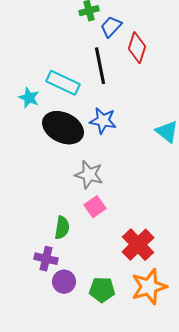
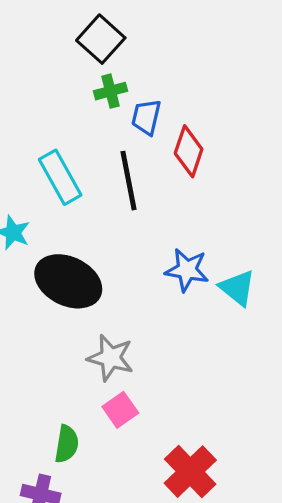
blue trapezoid: (111, 27) -> (146, 117), turned -30
cyan rectangle: (63, 83) -> (60, 177), moved, turned 36
blue star: (103, 121) -> (187, 270), moved

